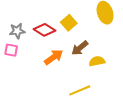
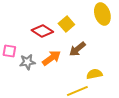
gray star: (17, 31) -> (27, 62), moved
yellow semicircle: (97, 61) -> (94, 74), moved

